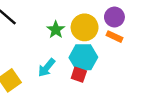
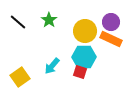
green star: (56, 30) -> (49, 20), moved
orange rectangle: (114, 37) -> (111, 39), size x1.5

